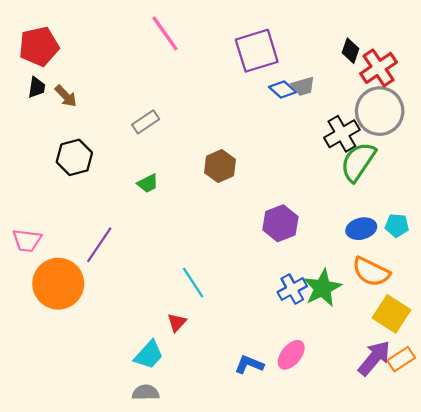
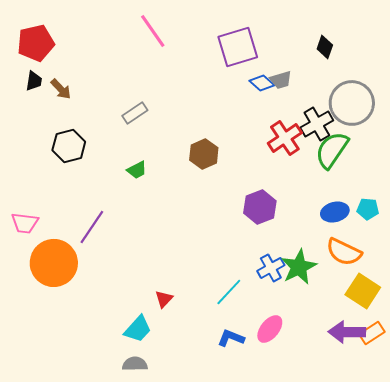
red cross: (379, 68) -> (285, 138), moved
cyan line: (193, 283) -> (229, 292), moved, turned 76
purple arrow: (374, 358) -> (347, 332), turned -129

